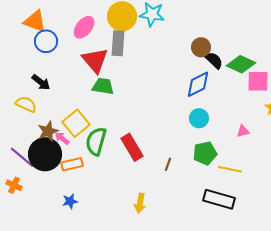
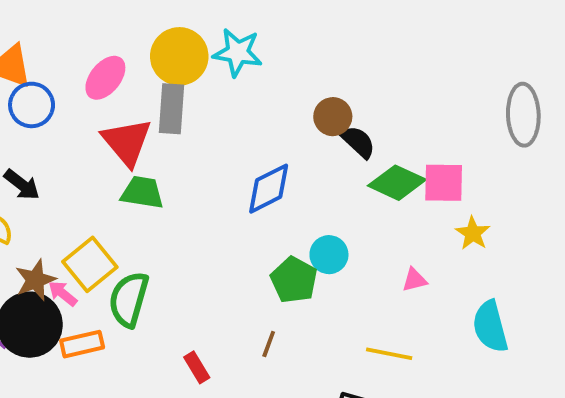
green diamond: (241, 64) -> (397, 183), moved
blue diamond: (198, 84) -> (269, 189), moved
red rectangle: (132, 147) -> (197, 367), moved, size x0.6
green pentagon: (205, 153) -> (294, 280), moved, turned -30

